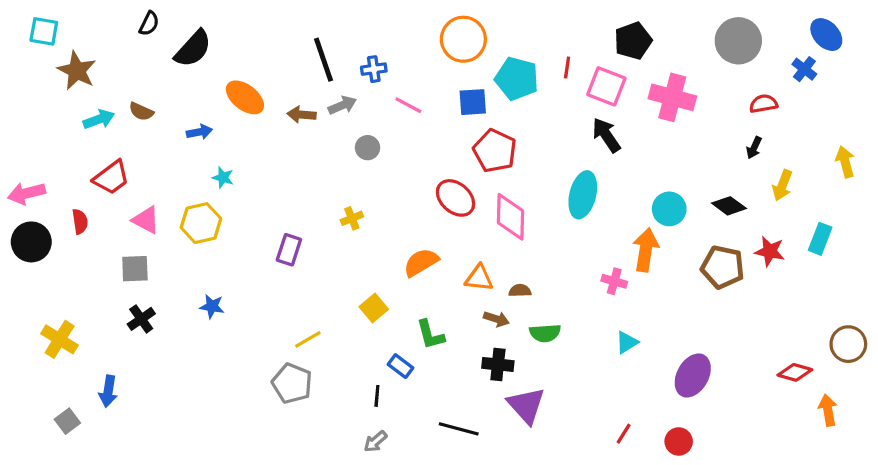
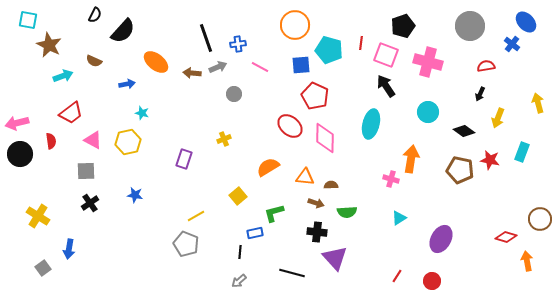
brown semicircle: (141, 112) -> (94, 61), moved
cyan circle: (669, 209) -> (428, 112), moved
green L-shape: (430, 335) -> (274, 213), turned 90
blue rectangle: (401, 366) -> (255, 233), turned -49

